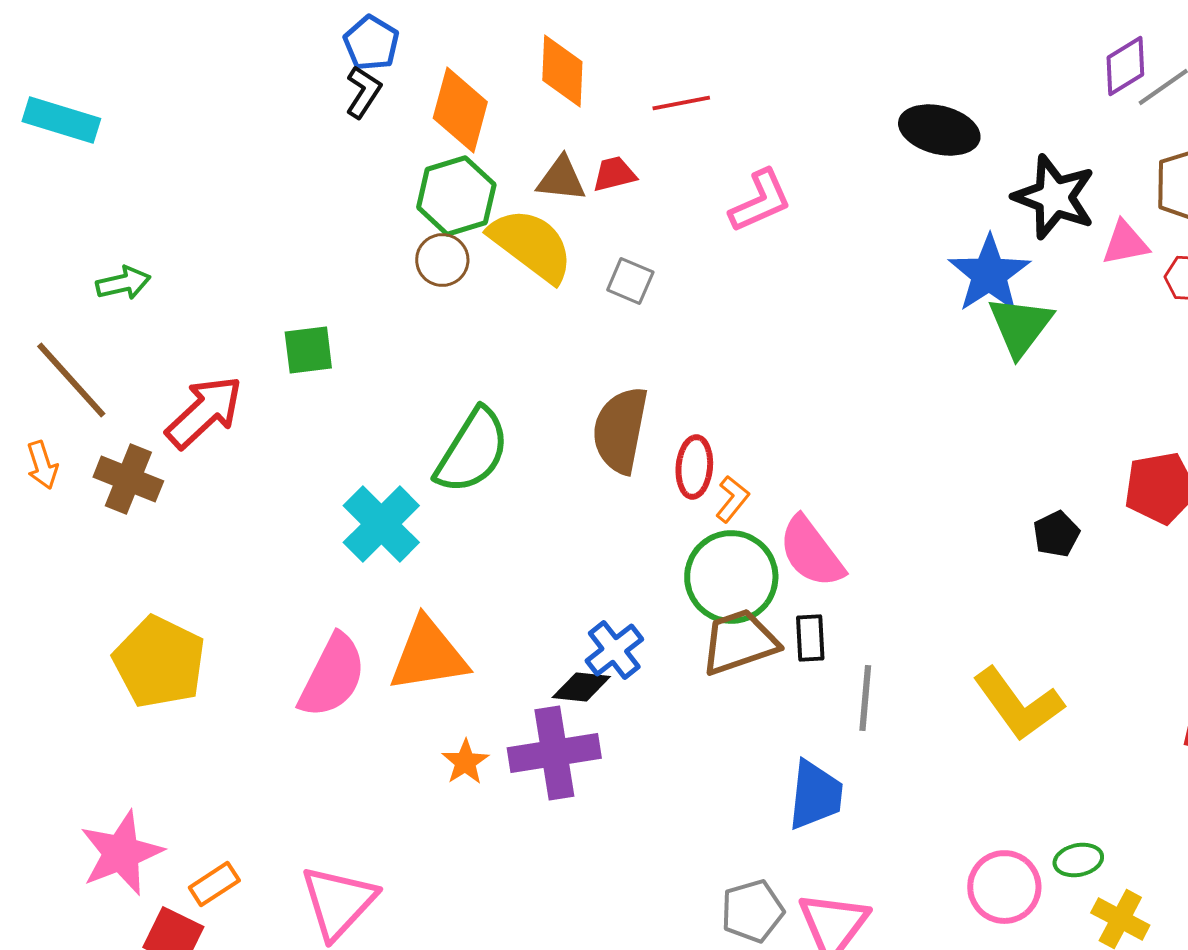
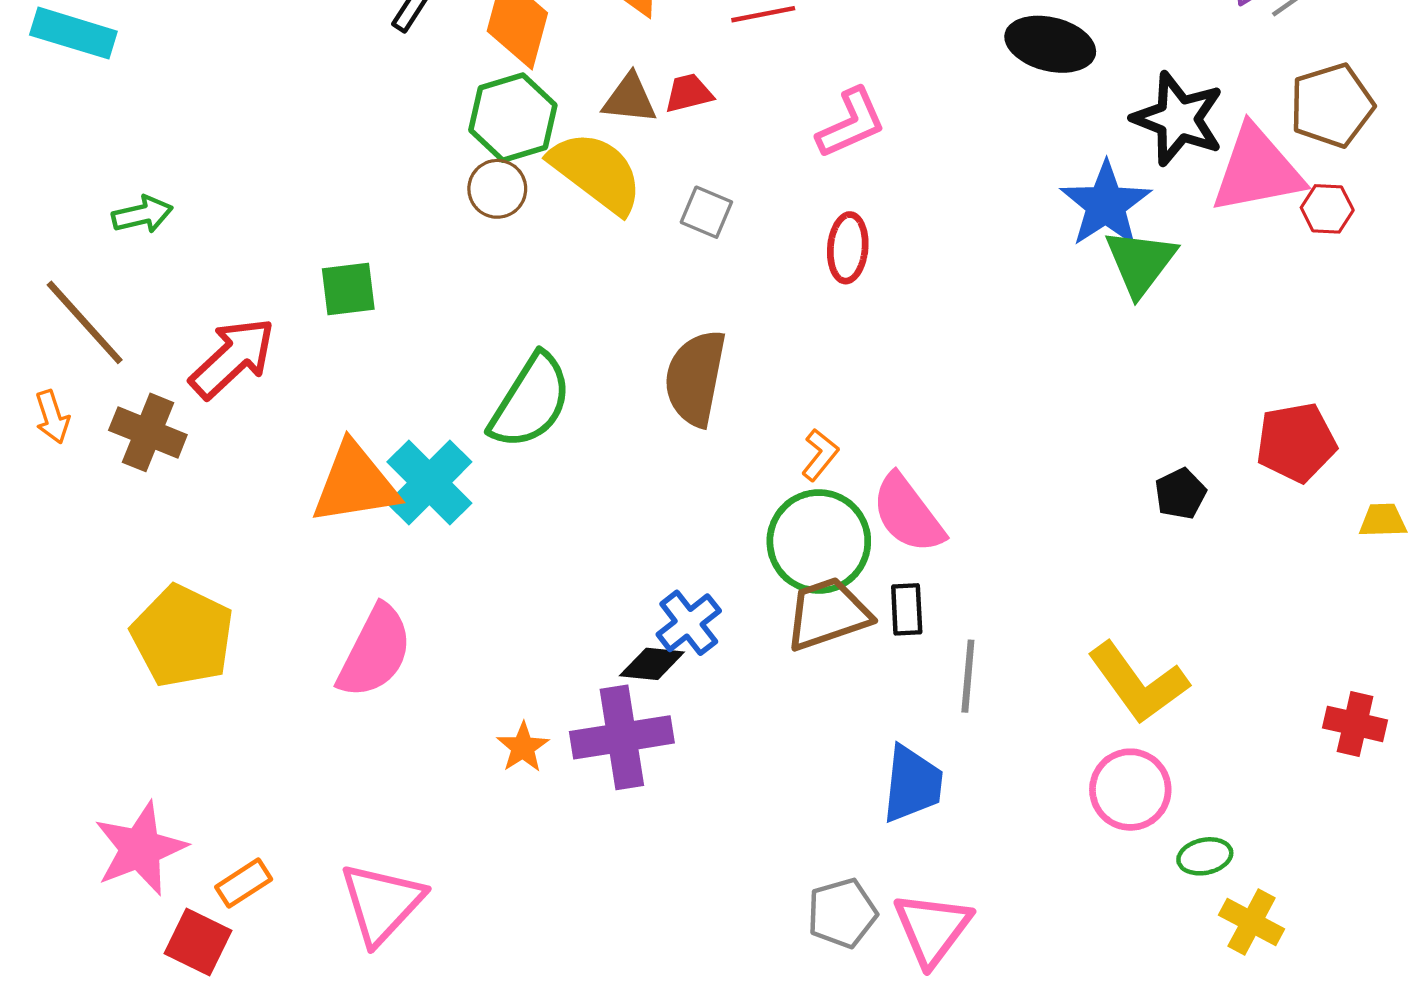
pink triangle: (1125, 243) -> (1257, 170), size x1.8
red ellipse: (694, 467) -> (848, 248), moved
orange triangle: (428, 655) -> (355, 484), moved
pink circle: (1004, 887) -> (1130, 790), moved

